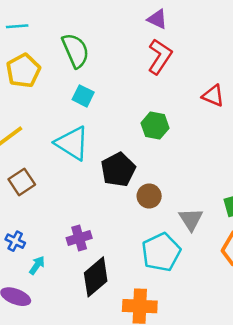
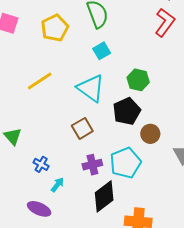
cyan square: (83, 96) -> (102, 51), turned 30
green hexagon: (155, 126) -> (138, 80), moved
brown square: (22, 182) -> (82, 128), moved
cyan pentagon: (161, 252) -> (125, 163), moved

